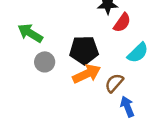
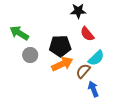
red semicircle: (122, 23) -> (87, 34), moved, turned 105
cyan semicircle: (138, 53) -> (96, 58), moved

